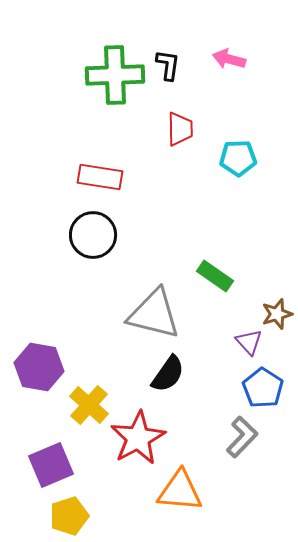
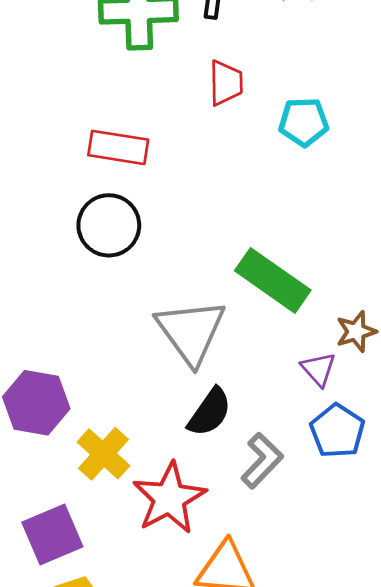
green rectangle: (215, 276) -> (273, 280), size x1.5
gray triangle: (154, 314) -> (191, 332), turned 40
gray L-shape: (242, 437) -> (262, 461), moved

